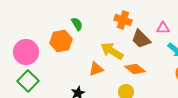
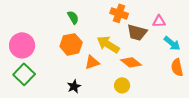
brown trapezoid: (141, 39) -> (137, 32), turned -30
orange hexagon: (61, 41) -> (71, 44), moved

